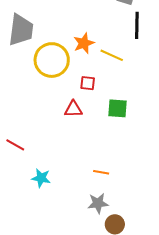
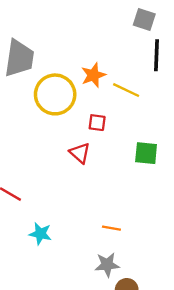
green square: (117, 108) -> (146, 153), moved
red triangle: (73, 109) -> (80, 153), turned 42

